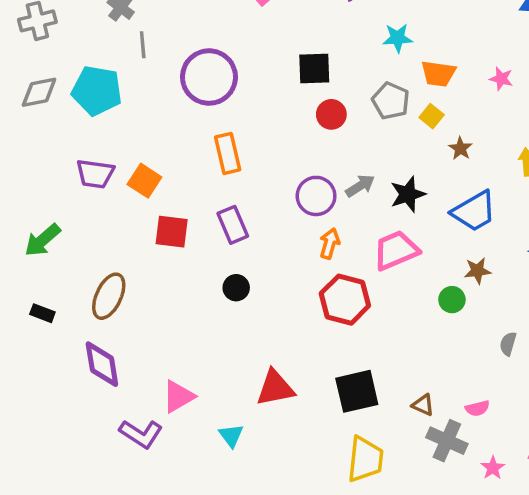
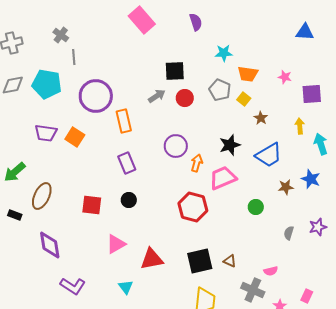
purple circle: (209, 77) -> (96, 96), moved
gray arrow: (360, 186) -> (157, 96), moved
red square: (172, 232) -> (92, 205), moved
orange arrow: (330, 244) -> (197, 163), moved
brown star: (477, 271) -> (286, 187), moved
brown ellipse: (109, 296) -> (42, 196), moved
pink triangle: (178, 396) -> (116, 244), moved
brown triangle: (423, 405) -> (230, 261), moved

